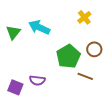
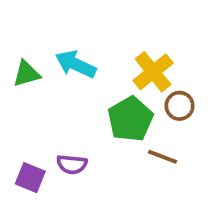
yellow cross: (84, 17) -> (153, 72), moved, size x1.5
green triangle: (13, 32) -> (26, 74), turned 35

